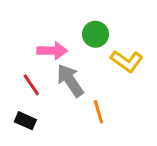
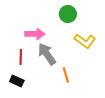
green circle: (95, 34) -> (68, 14), moved
red line: (31, 85) -> (21, 57), turned 35

